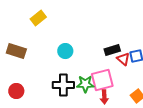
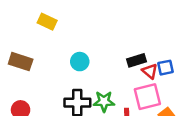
yellow rectangle: (38, 18) -> (47, 22), turned 63
pink square: (102, 80) -> (147, 97), moved

